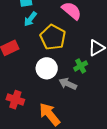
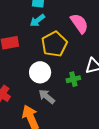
gray arrow: (68, 84) -> (47, 97), moved

